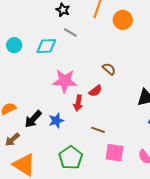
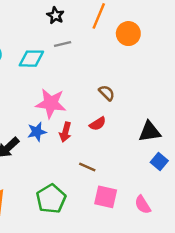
gray line: (70, 32) -> (63, 44), turned -48
red semicircle: (95, 91) -> (98, 124), moved
blue star: (56, 121) -> (37, 132), moved

